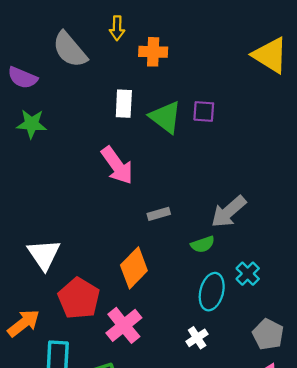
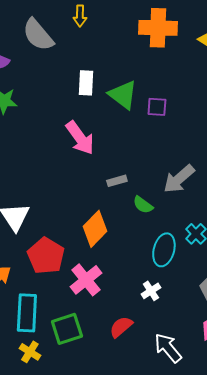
orange cross: (153, 52) -> (158, 28), moved, size x1.5
purple square: (204, 111) -> (157, 107), moved
green semicircle: (203, 244) -> (143, 205), moved, turned 55

